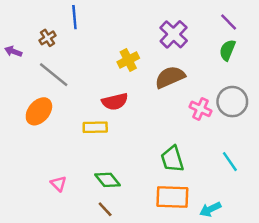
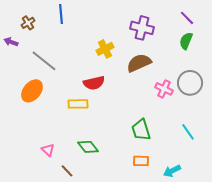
purple cross: (174, 34) -> (142, 28), turned -30
brown cross: (48, 38) -> (28, 23), moved
orange rectangle: (172, 197) -> (141, 161), size x0.6
brown line: (105, 209) -> (67, 171), moved

